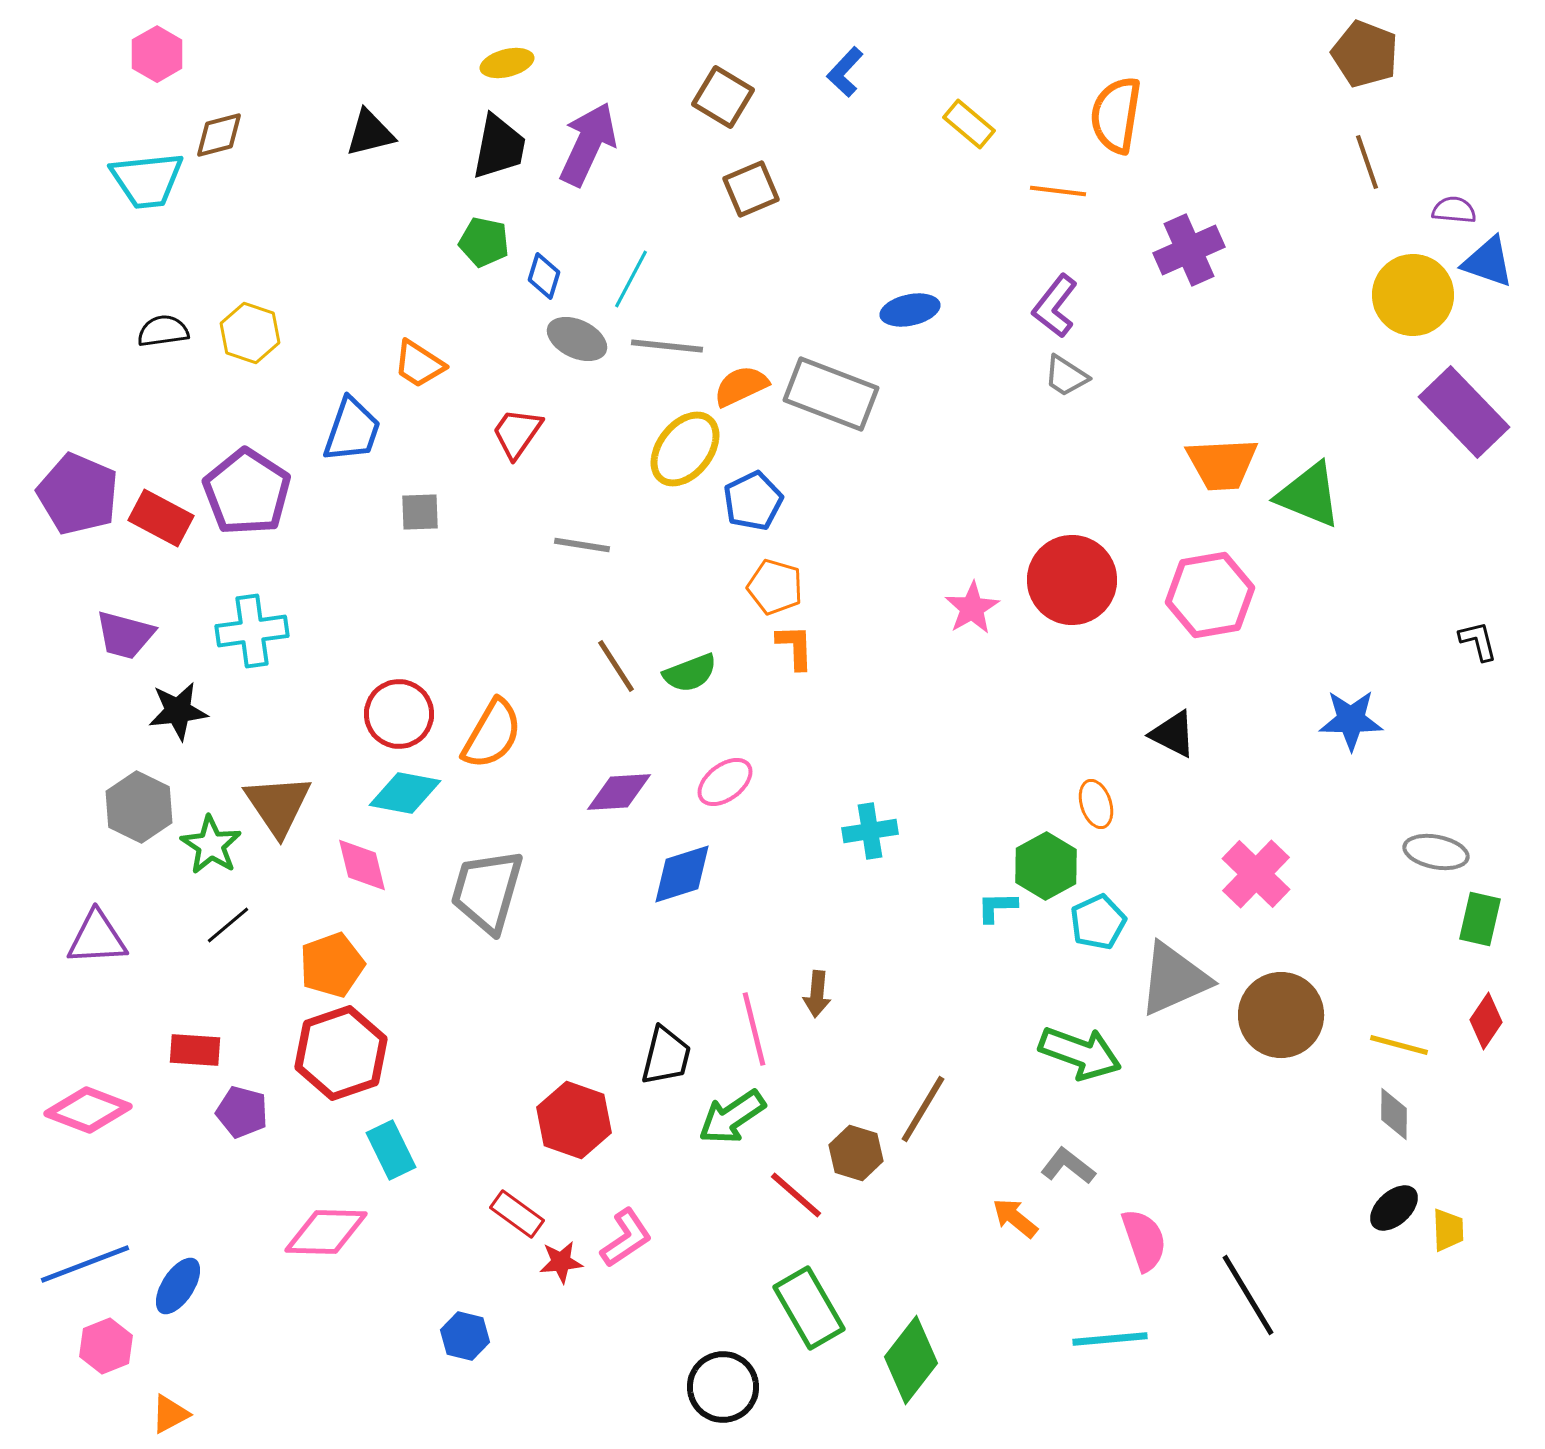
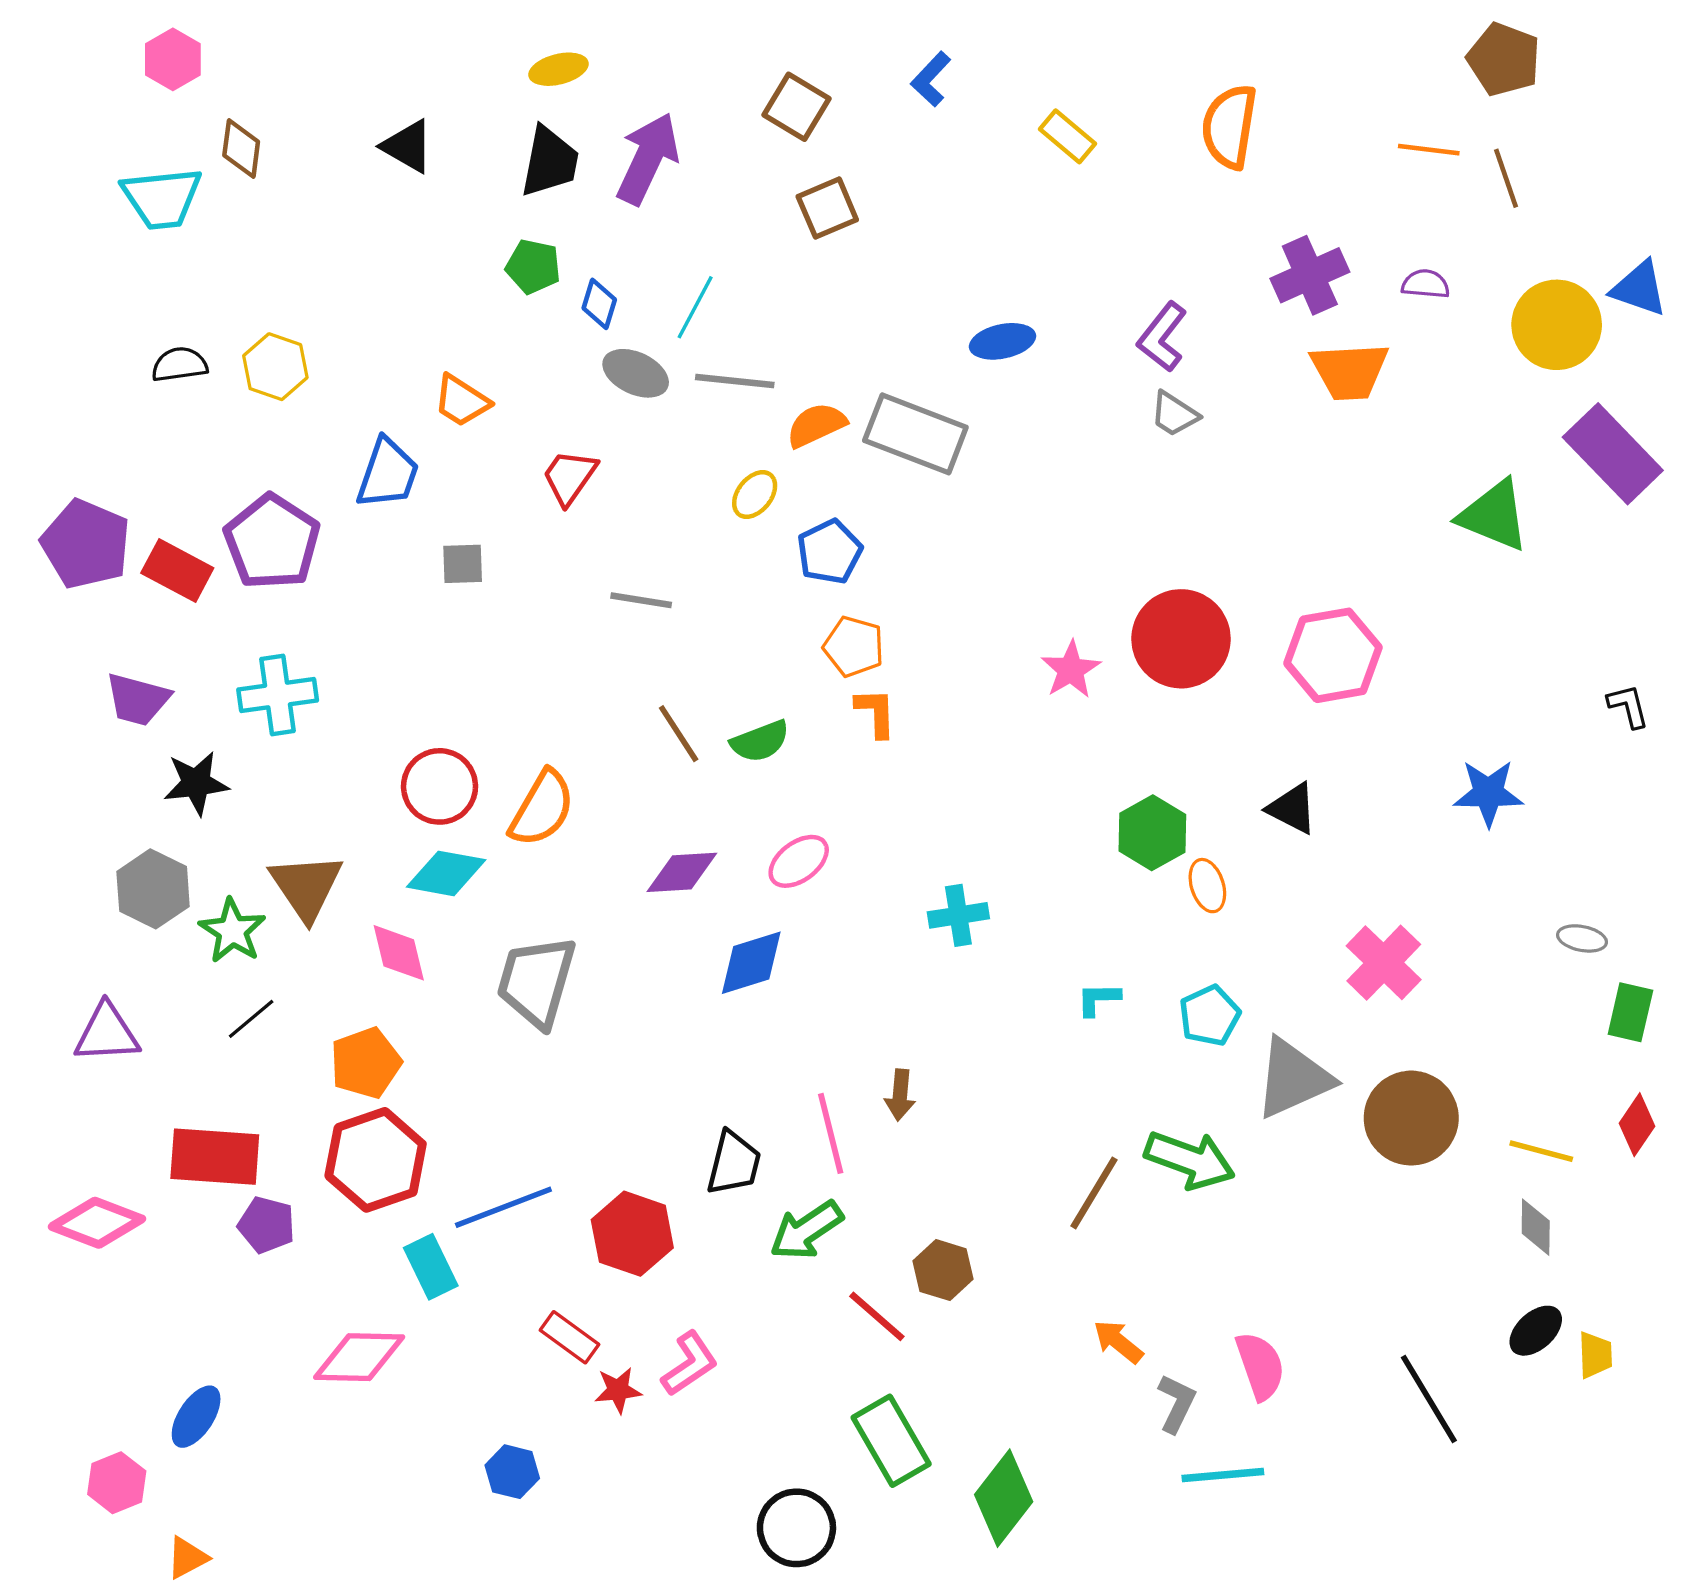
black triangle: (370, 133) -> (408, 146), turned 44
brown diamond: (219, 135) -> (241, 149), turned -68
orange line: (1058, 191) -> (1429, 150), moved
purple semicircle: (1454, 210) -> (1426, 284), moved
yellow ellipse: (685, 449) -> (755, 494), size x0.6
orange trapezoid: (1222, 464) -> (1350, 371), moved
green triangle: (1309, 495) -> (1494, 515), moved
gray ellipse: (1436, 852) -> (1582, 938), size x0.7
green hexagon: (1046, 866) -> (1152, 833), moved
red rectangle: (195, 1050) -> (215, 1157), size x1.6
brown line: (923, 1109) -> (1094, 1193), moved
gray L-shape: (1068, 1166) -> (1177, 1403), moved, turned 78
blue line: (85, 1264) -> (503, 1207), moved
black line: (1248, 1295) -> (1429, 1399), moved

